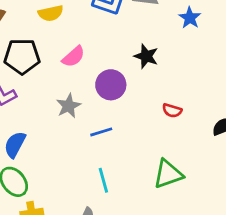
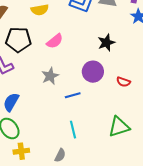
black star: (146, 56) -> (106, 43), turned 30
purple circle: (111, 85) -> (93, 72), moved

